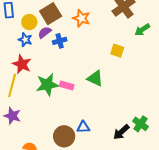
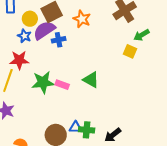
purple semicircle: (45, 32) -> (44, 30), size x1.6
yellow square: (117, 51) -> (130, 51), moved
red star: (22, 64) -> (19, 60), turned -30
green cross: (140, 124) -> (87, 130), moved, turned -35

